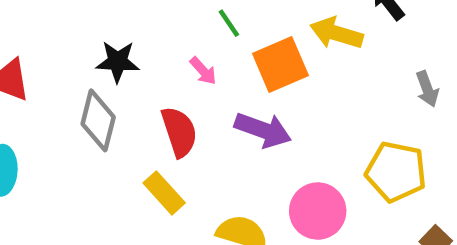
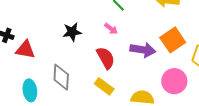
orange square: (280, 64) -> (173, 40), moved
gray diamond: (98, 120) -> (61, 77), moved

